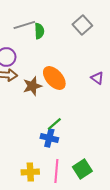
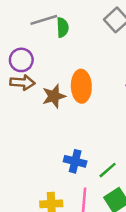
orange ellipse: (54, 78) -> (81, 86), turned 40
green line: (54, 124) -> (108, 170), moved

